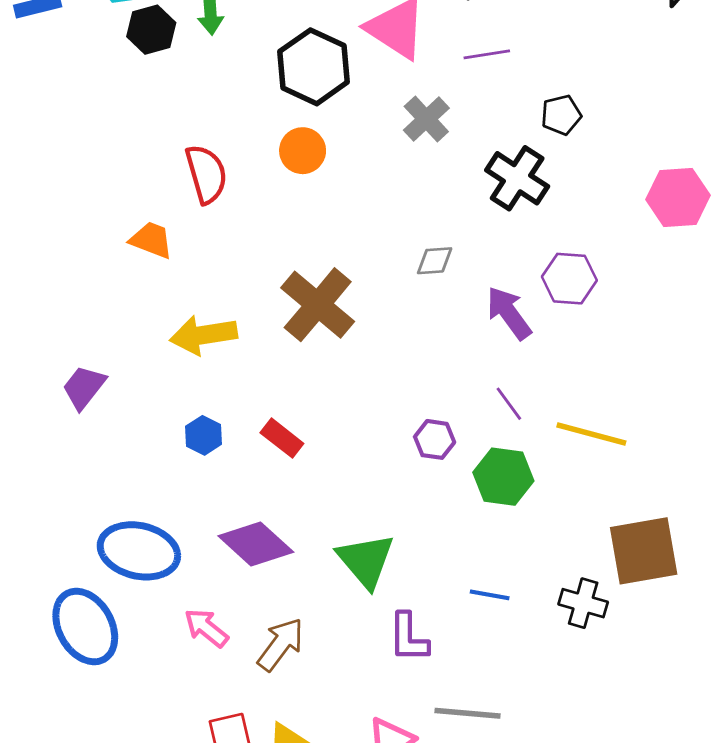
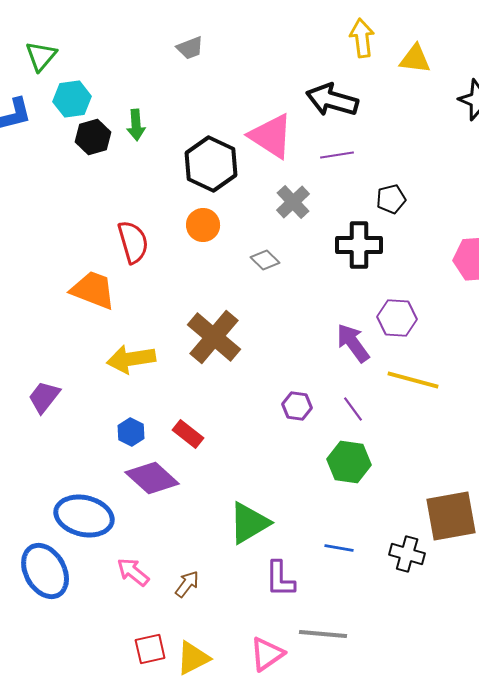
black cross: (517, 178) -> (359, 245), turned -33
orange trapezoid: (151, 240) -> (93, 290), size x1.4
gray diamond: (435, 261) -> (265, 260), moved, turned 48
yellow line: (591, 434) -> (413, 380), moved
purple hexagon: (435, 439) -> (297, 406), moved
purple diamond: (256, 544) -> (152, 478), moved
green triangle: (366, 561) -> (249, 523), turned 39
brown arrow: (281, 644) -> (187, 584), size x0.7

